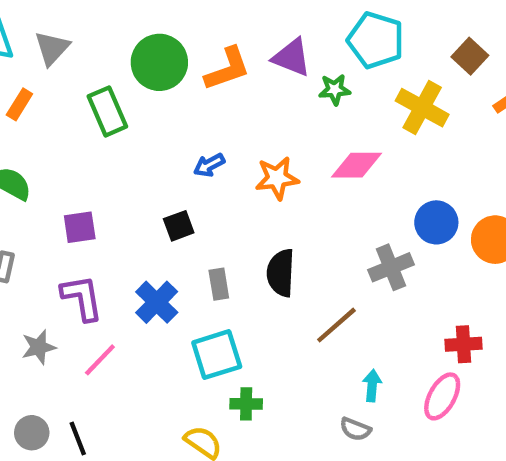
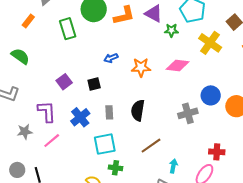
purple square: (80, 227) -> (64, 82), moved, turned -35
brown line: (336, 325) -> (151, 146), moved

